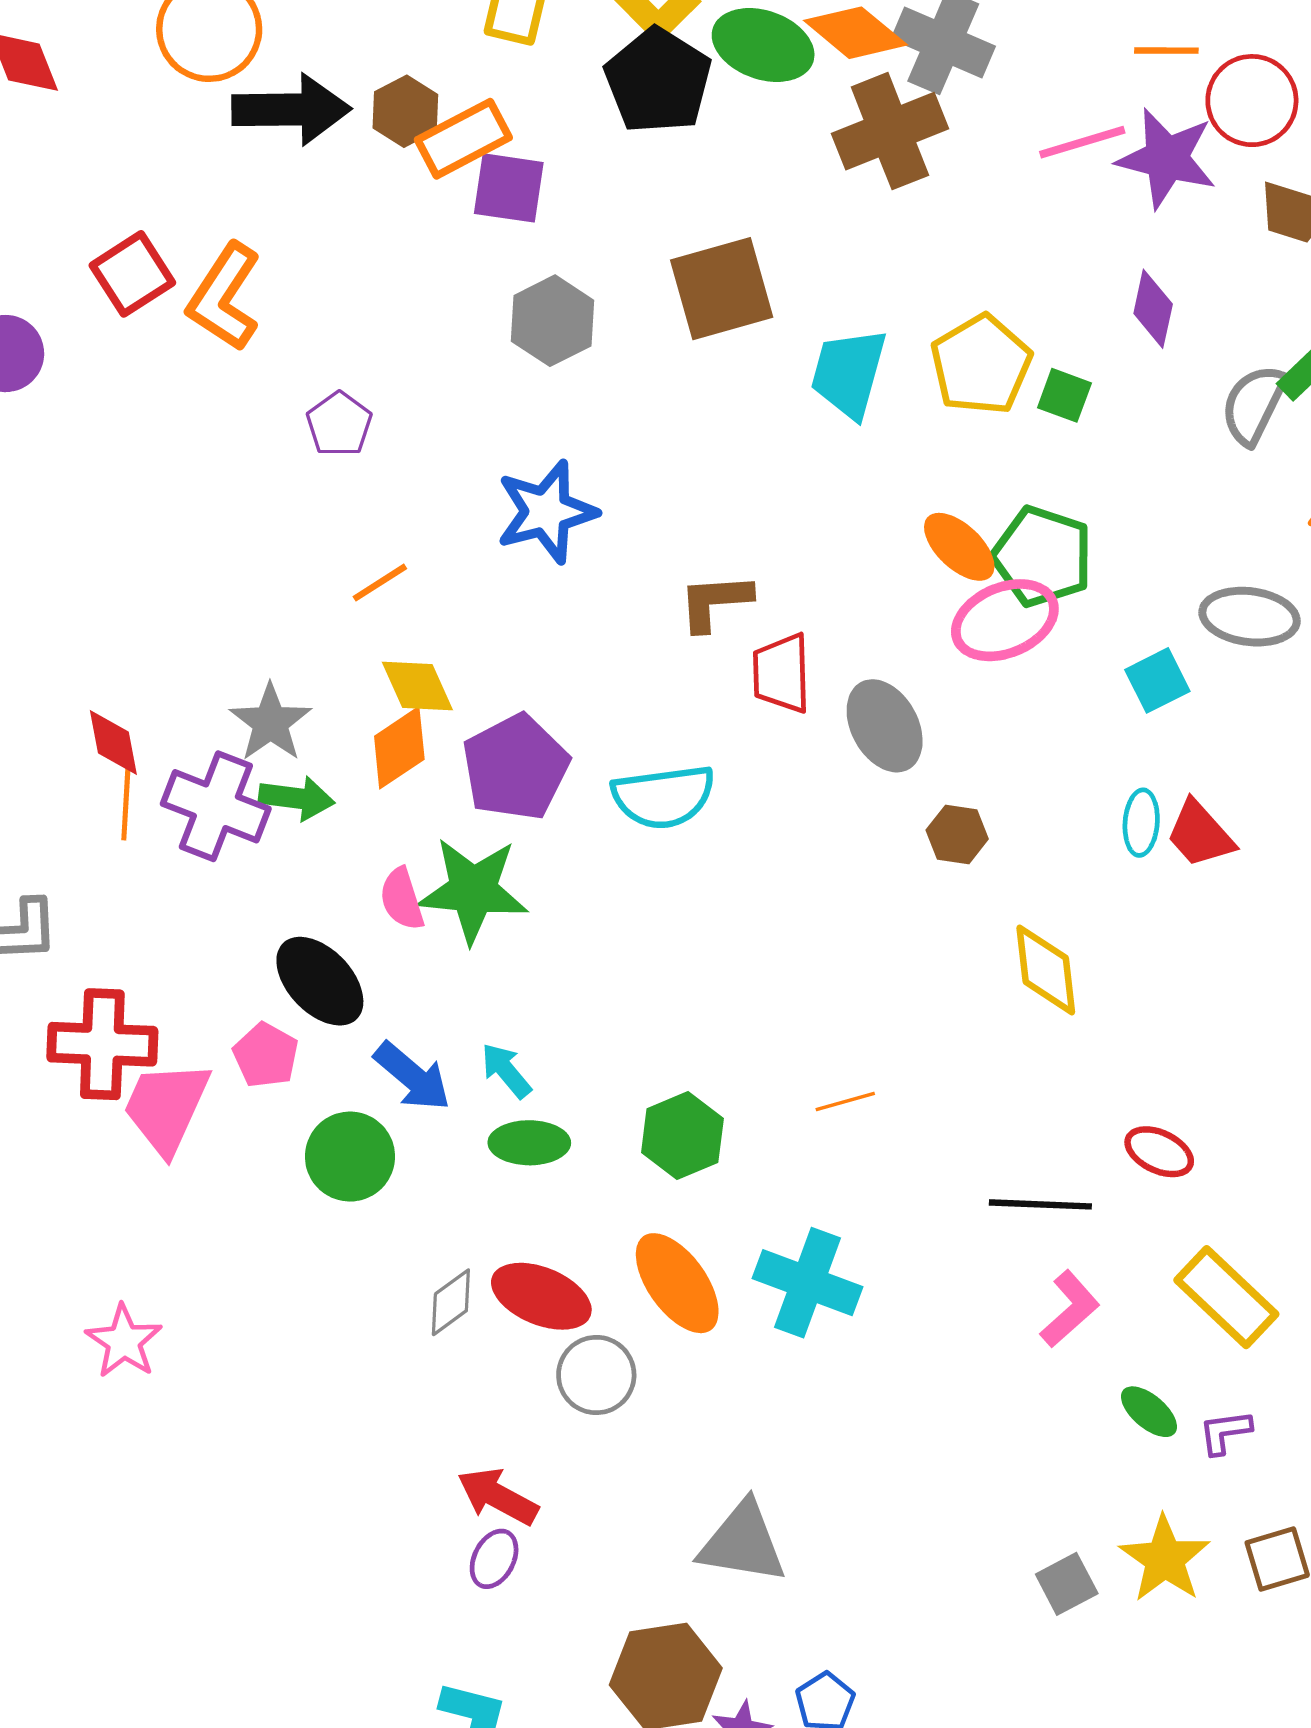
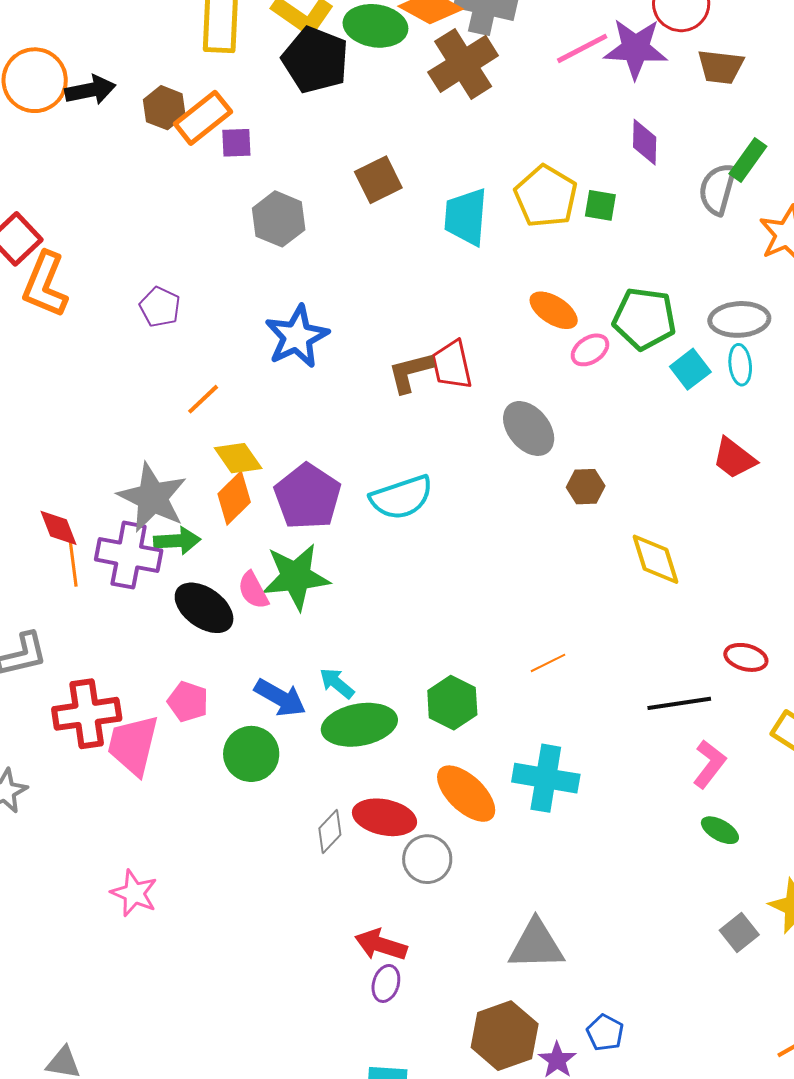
black arrow: (291, 109) -> (90, 90), moved, size x0.7
purple square: (509, 188) -> (236, 143), size x0.7
brown square: (722, 289) -> (378, 180), size x0.7
orange L-shape: (224, 297) -> (45, 285), moved
green pentagon: (1042, 556) -> (644, 319), moved
pink ellipse: (1005, 620) -> (590, 350), size x0.6
red trapezoid: (781, 673) -> (452, 365), moved
gray star: (270, 723) -> (152, 498), size x1.4
cyan ellipse: (1141, 823) -> (740, 365), moved
black ellipse: (320, 981) -> (204, 608), moved
green ellipse: (529, 1143) -> (359, 725), size x1.5
green ellipse: (1149, 1412) -> (720, 830), moved

